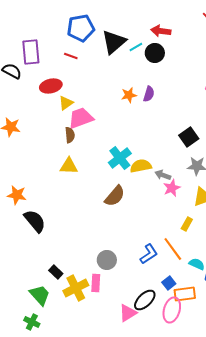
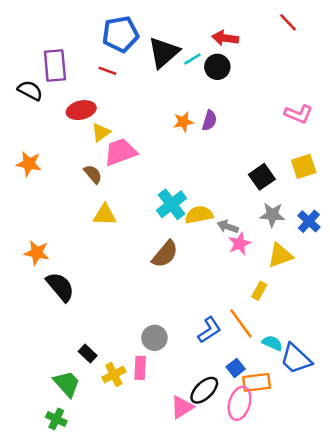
brown semicircle: (70, 135) -> (93, 174), moved, turned -35
yellow cross: (76, 288) -> (114, 374), size x0.7

